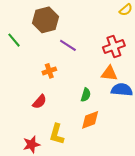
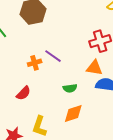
purple line: (68, 45) -> (53, 56), moved
green semicircle: (86, 95) -> (70, 88), turned 64

